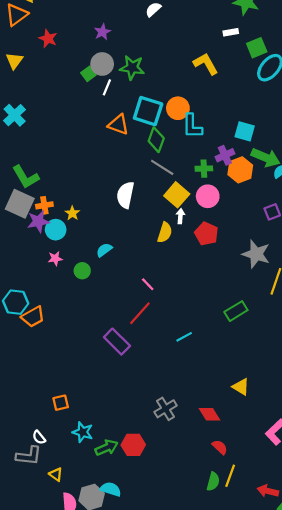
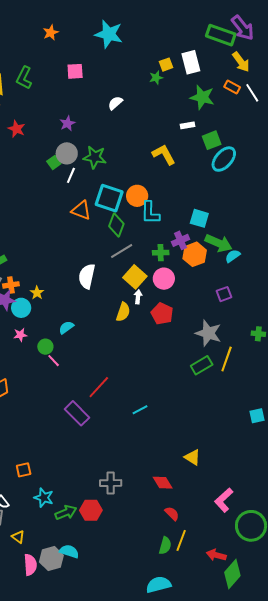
gray line: (162, 167) -> (122, 251), turned -65
pink line: (148, 284) -> (54, 361), moved
green rectangle: (236, 311) -> (202, 365), moved
gray cross: (166, 409) -> (111, 483), moved, turned 30

